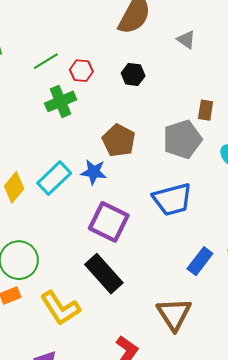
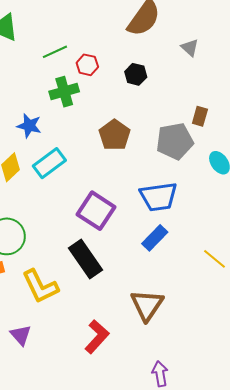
blue star: (94, 172) -> (29, 126), moved
blue rectangle: (200, 261) -> (155, 238), moved

